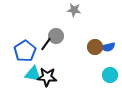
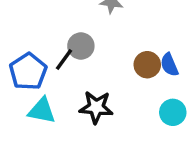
blue semicircle: (108, 47) -> (169, 65), turned 80
black star: (47, 77) -> (96, 107), moved

